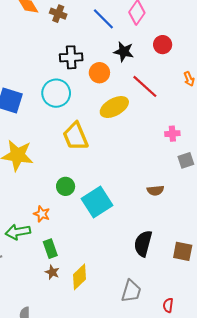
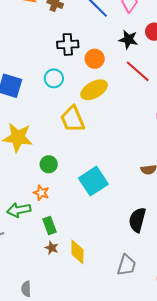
black star: (124, 52) -> (128, 39), moved
cyan circle: (56, 93) -> (54, 78), size x0.7
yellow ellipse: (114, 107) -> (94, 90), moved
green circle: (66, 186) -> (49, 164), moved
yellow diamond: (79, 277) -> (77, 252), turned -45

